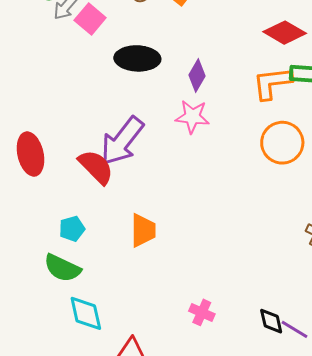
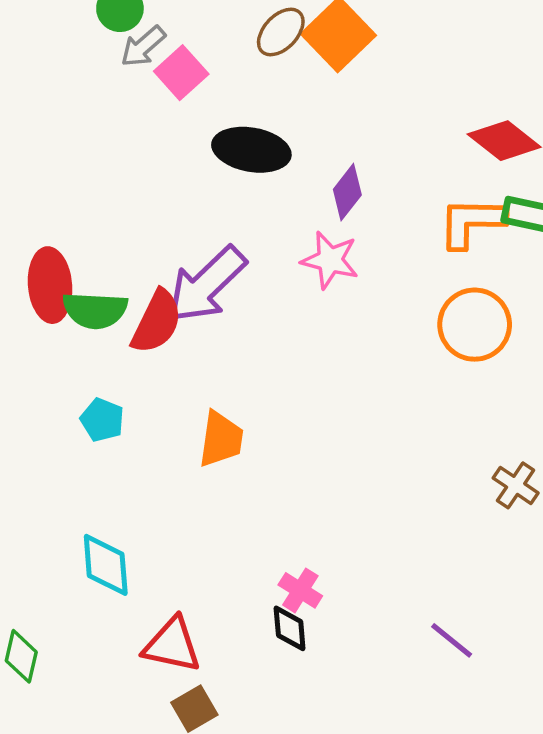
red semicircle: (96, 167) -> (157, 322), turned 63
cyan pentagon: (72, 229) -> (102, 420), turned 30
green semicircle: (62, 268) -> (95, 310), moved, turned -30
black diamond: (271, 321) -> (290, 628), moved

